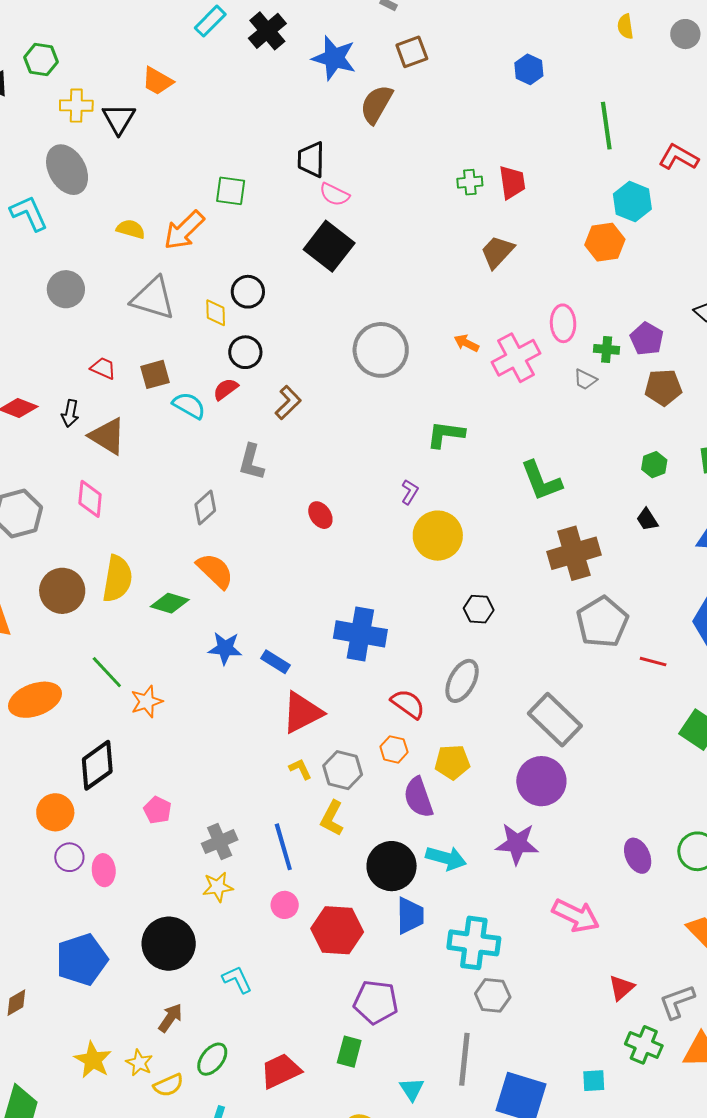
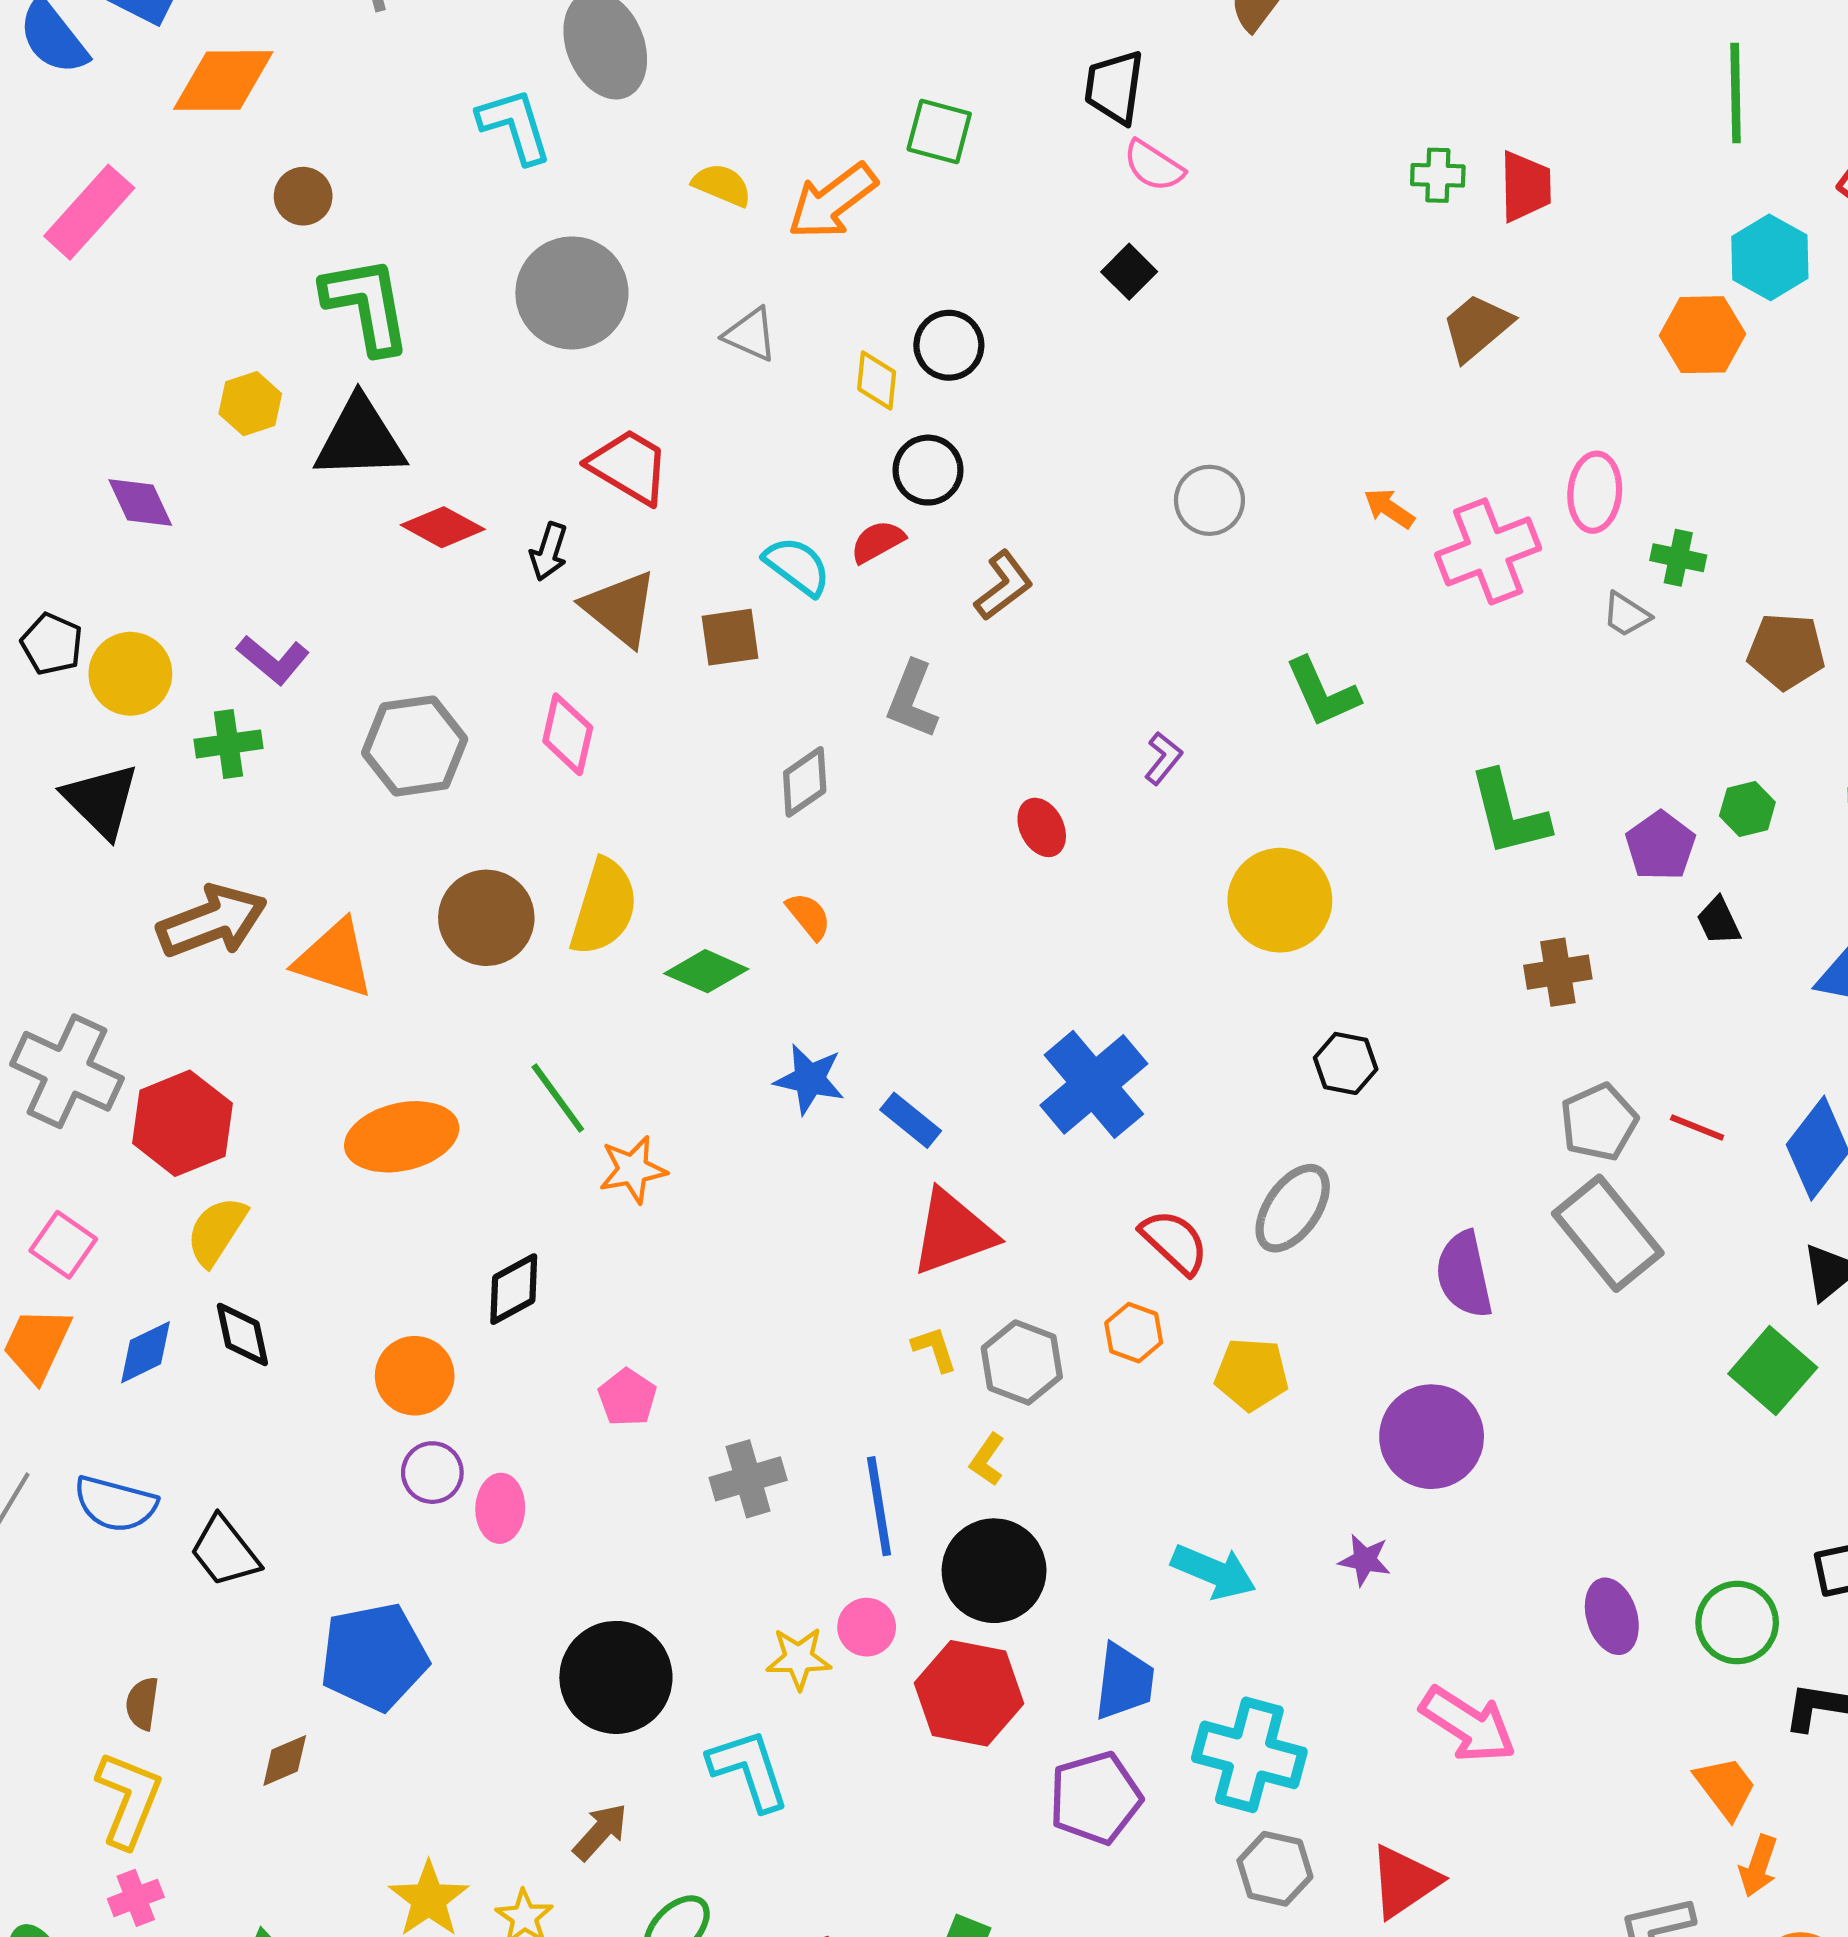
black square: (329, 246) -> (1129, 272), size x0.5
gray circle: (66, 289) -> (572, 293), size x1.4
gray triangle: (153, 298) -> (750, 334), size x0.6
purple pentagon: (647, 339) -> (1660, 846), moved
gray circle: (381, 350) -> (1209, 500), size x0.6
red trapezoid: (103, 368) -> (629, 466), size x1.6
brown square: (155, 374) -> (730, 637), moved
green L-shape: (446, 434) -> (1322, 692), turned -129
purple L-shape: (410, 492) -> (1163, 758), moved
brown cross: (574, 553) -> (1558, 972), size x0.6
orange semicircle: (215, 571) -> (809, 916), size x0.6
gray pentagon: (602, 622) -> (1599, 1122), size x0.7
blue cross: (360, 634) -> (1094, 1084), turned 33
red line: (653, 662) -> (1697, 1127), moved
gray rectangle: (555, 720) -> (1608, 1233), moved
black diamond: (97, 765) -> (514, 1289), size x0.7
purple semicircle: (418, 797) -> (1464, 1275), moved
yellow L-shape: (332, 818) -> (987, 1460), size x0.7
purple star: (517, 844) -> (1365, 1560), size x0.6
black circle: (392, 866) -> (994, 1571), moved
yellow star: (218, 887) -> (799, 1658), moved
blue pentagon: (82, 960) -> (374, 1657), moved
cyan L-shape: (237, 980) -> (749, 1770), size x1.4
red triangle: (622, 988) -> (1404, 1881), moved, size x1.4
purple pentagon: (376, 1002) -> (1095, 1798), moved, turned -30

